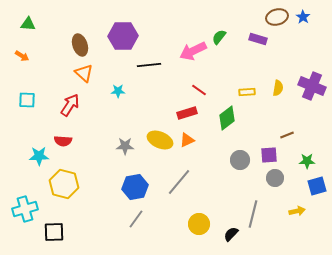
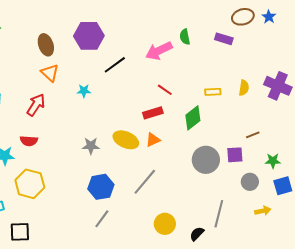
green semicircle: (219, 37) -> (185, 37), turned -49
black line: (149, 65) -> (115, 65), turned -30
gray circle: (240, 160) -> (206, 160), size x1.4
gray circle: (275, 178) -> (250, 182), moved

